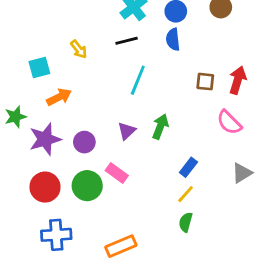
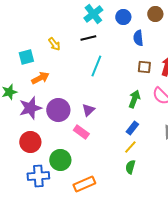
blue semicircle: (173, 39) -> (138, 38), moved
green arrow: (160, 127) -> (134, 99), moved
purple triangle: (127, 131) -> (88, 110), moved
purple circle: (84, 142) -> (58, 110), size x1.5
green circle: (87, 186) -> (60, 160), moved

